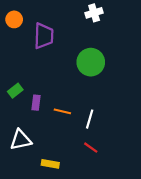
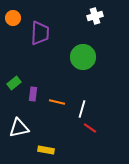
white cross: (94, 13) -> (95, 16), moved
red line: (91, 148) -> (90, 128), moved

